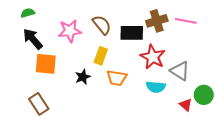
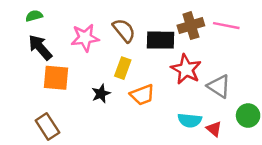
orange trapezoid: (117, 78) -> (142, 95), turned -30
cyan semicircle: (156, 87) -> (190, 120), moved
red triangle: (186, 105) -> (214, 129), moved

